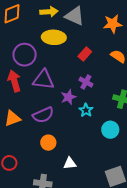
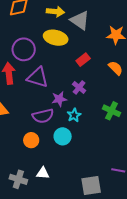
purple semicircle: (43, 115) -> (43, 116), moved
cyan circle: (110, 130) -> (63, 136), moved
white triangle: (70, 163) -> (43, 173), moved

